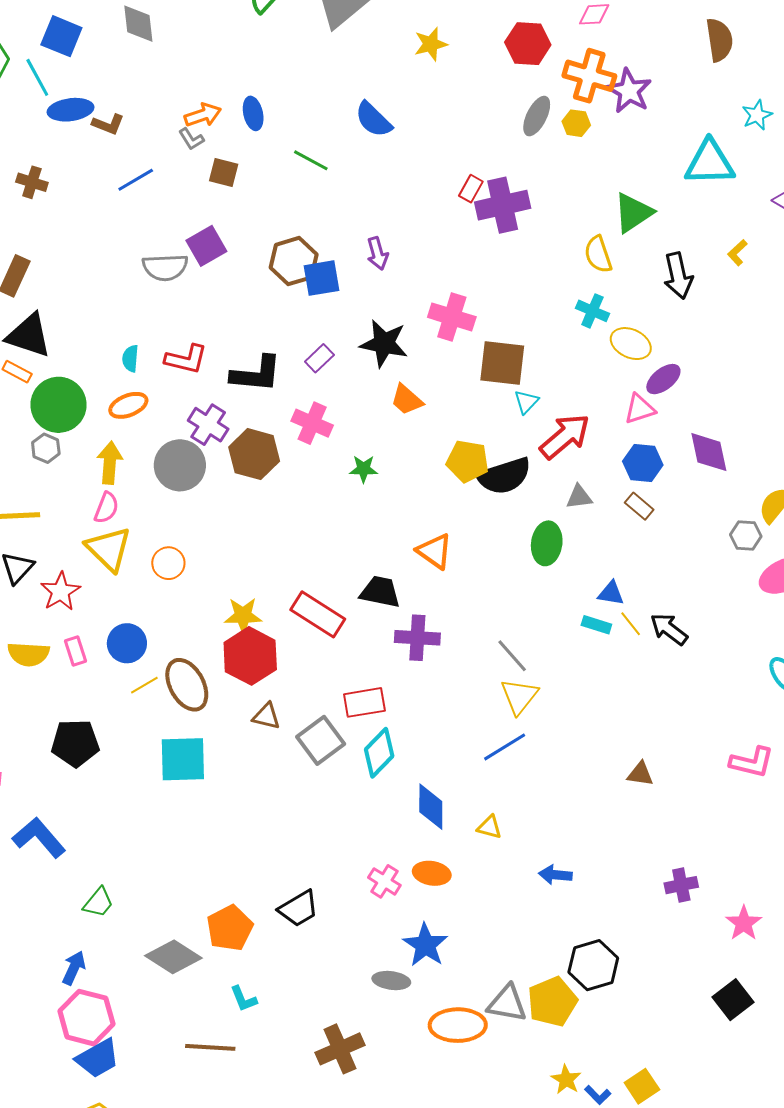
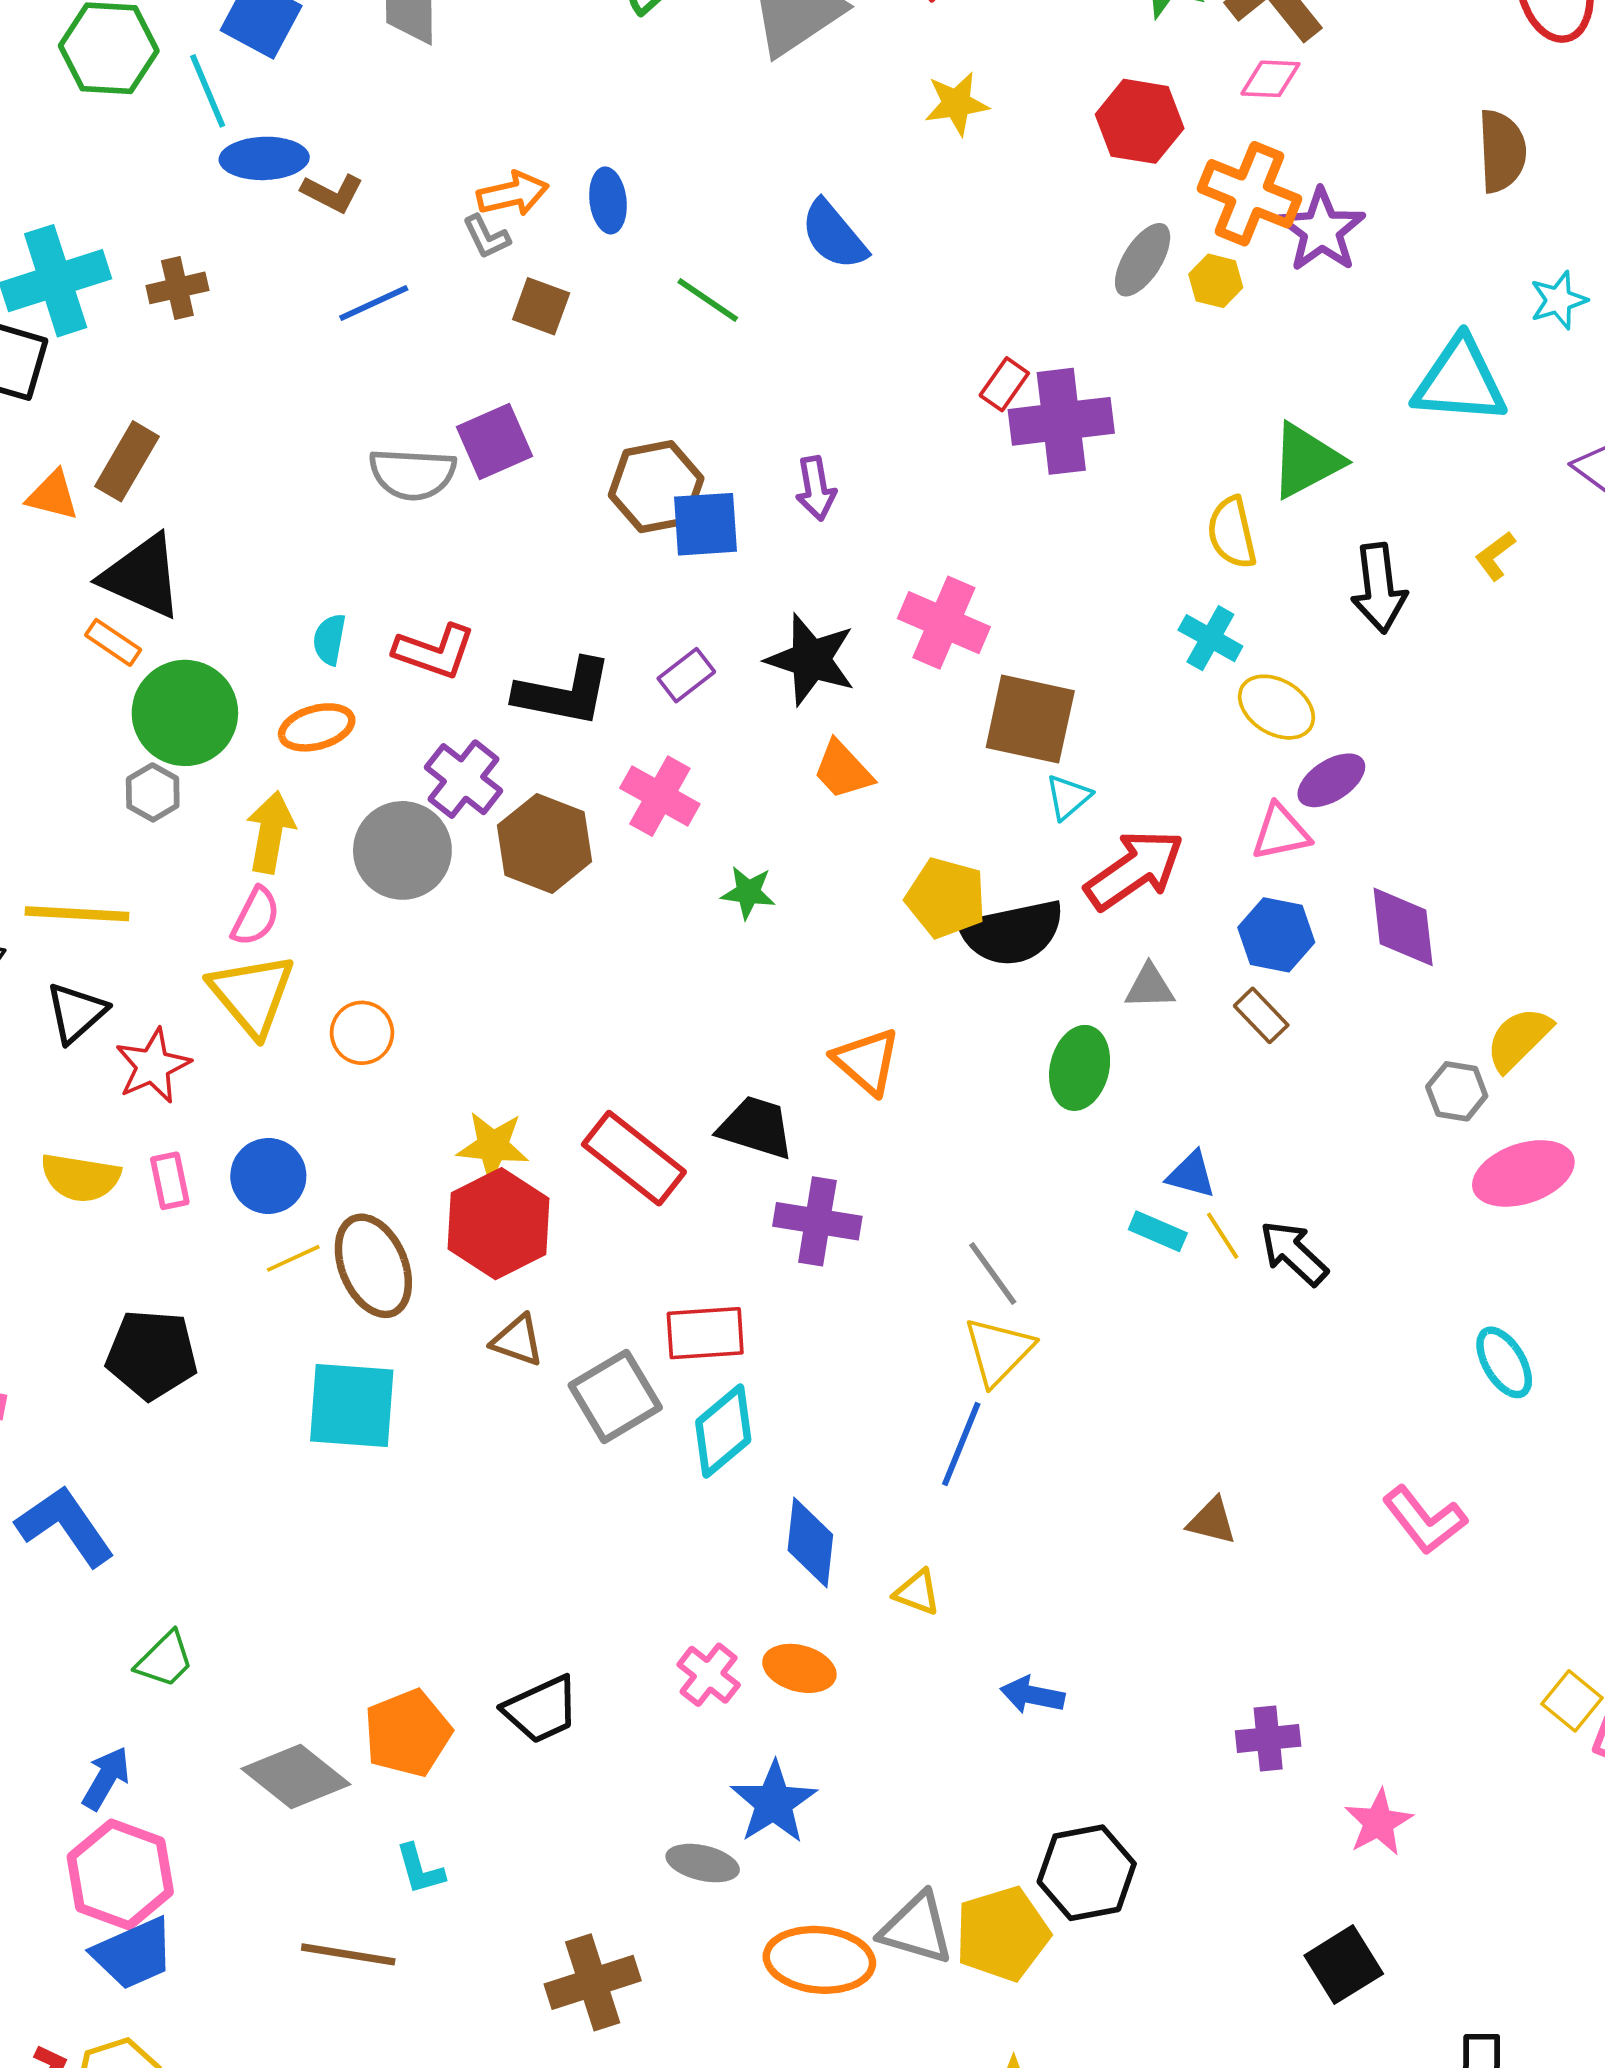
brown cross: (32, 182) -> (177, 288), turned -36
blue line: (505, 747) -> (961, 1444), turned -42
pink L-shape: (752, 762) -> (1424, 1520), turned 33

